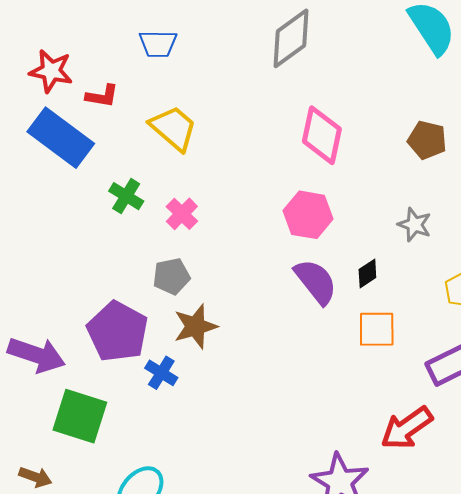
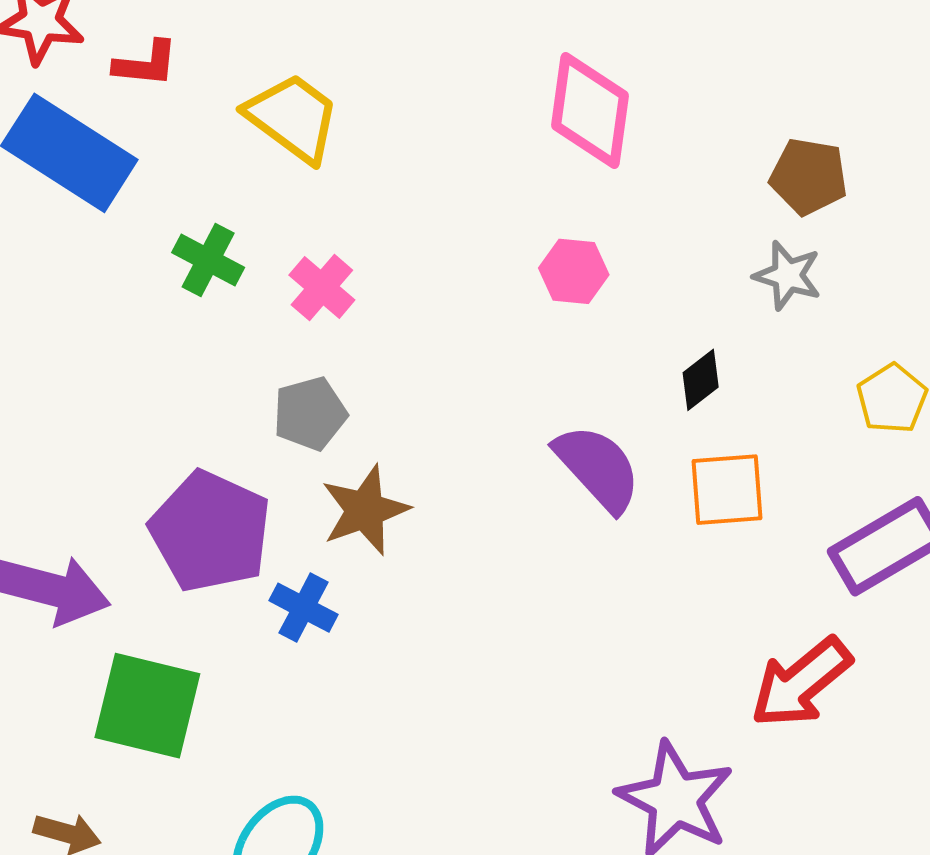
brown pentagon: (427, 140) -> (809, 177), moved
pink hexagon: (308, 215) -> (574, 271), size x0.7
purple semicircle: (316, 282) -> (598, 468), moved

